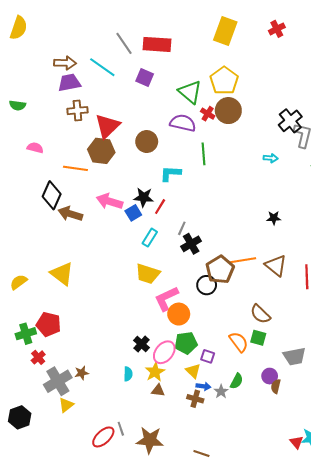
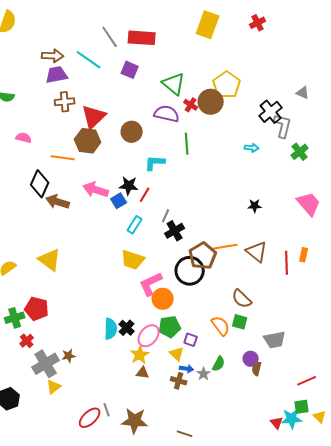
yellow pentagon: (224, 81) -> (227, 85), moved
black circle: (207, 285) -> (190, 271), size x1.5
cyan semicircle: (128, 374) -> (111, 329), moved, size x1.5

